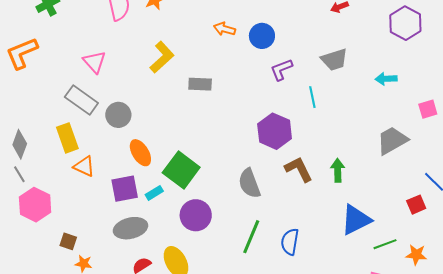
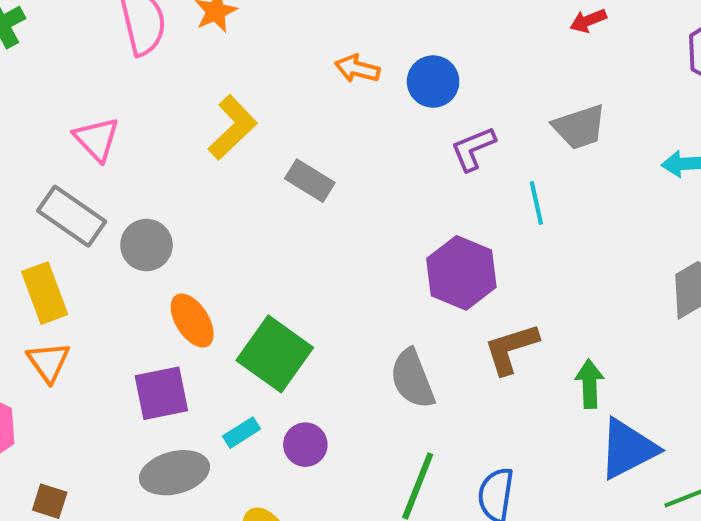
gray rectangle: (200, 84) -> (310, 181), turned 30
orange triangle: (84, 166) -> (48, 362), moved, turned 30
brown L-shape: (299, 169) -> (511, 349), turned -80
green arrow: (338, 170) -> (590, 384), moved
cyan rectangle: (154, 193) -> (242, 433), moved
purple circle: (196, 215) -> (305, 445), size x0.7

